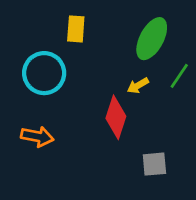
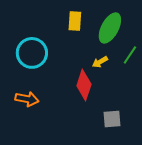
yellow rectangle: (76, 29) -> (75, 21), moved

